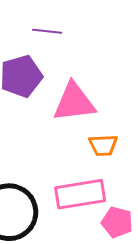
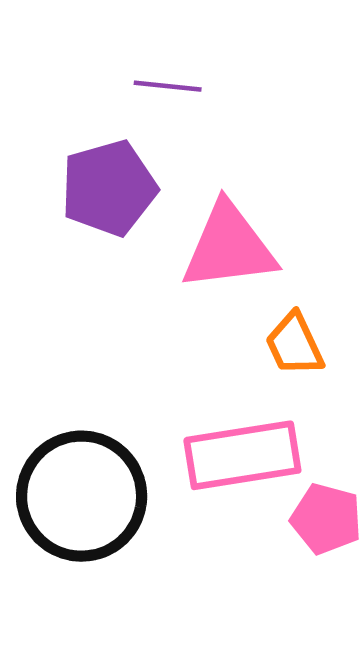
orange trapezoid: (103, 145) -> (294, 344), turned 68

